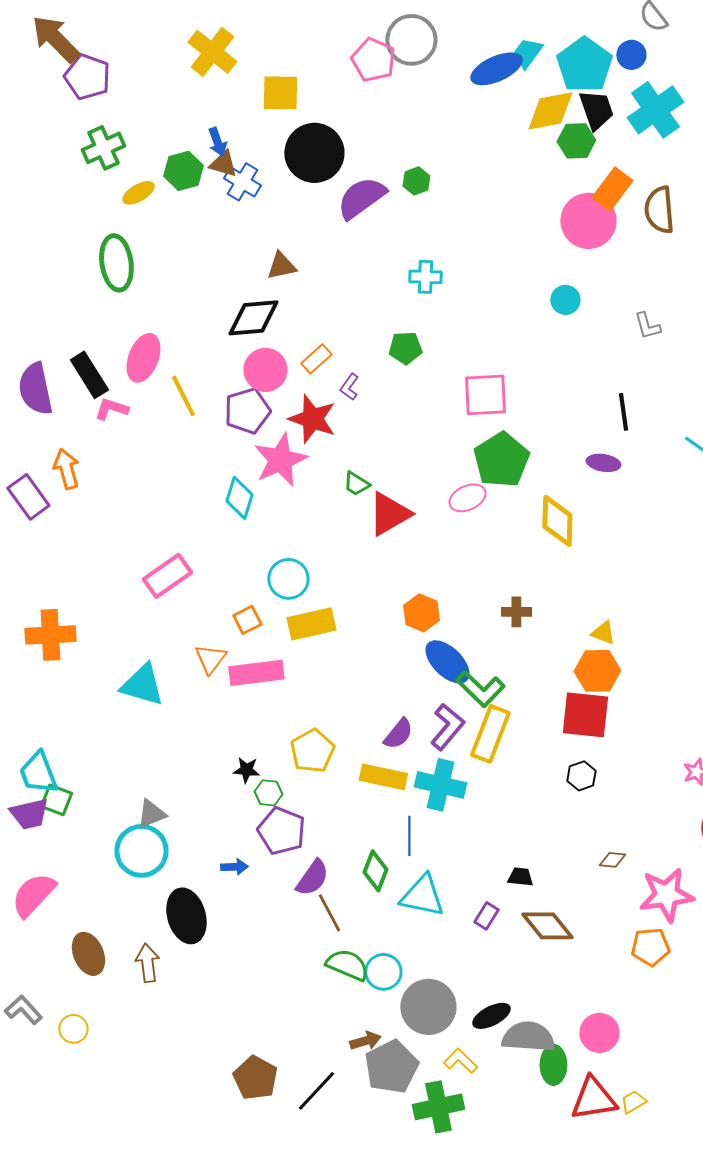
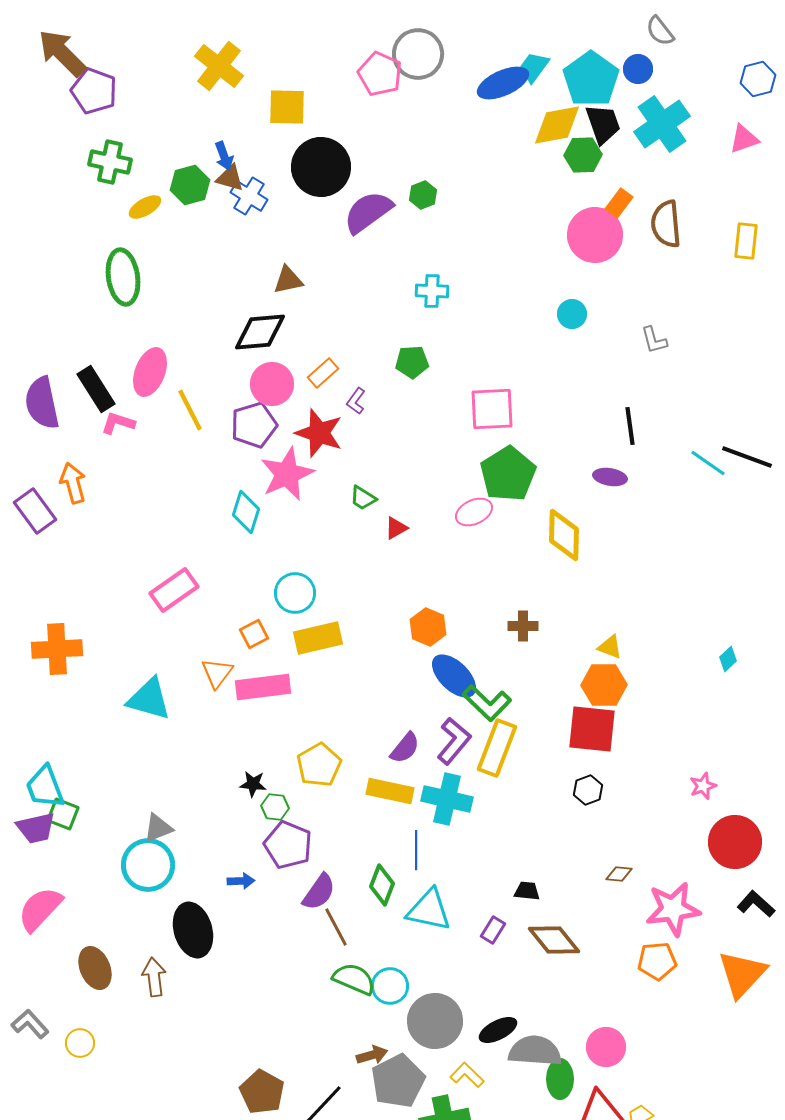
green cross: (103, 148) -> (110, 162), turned 36
orange rectangle: (612, 189) -> (619, 203), size x0.7
red triangle: (389, 514) -> (396, 528), size x0.5

